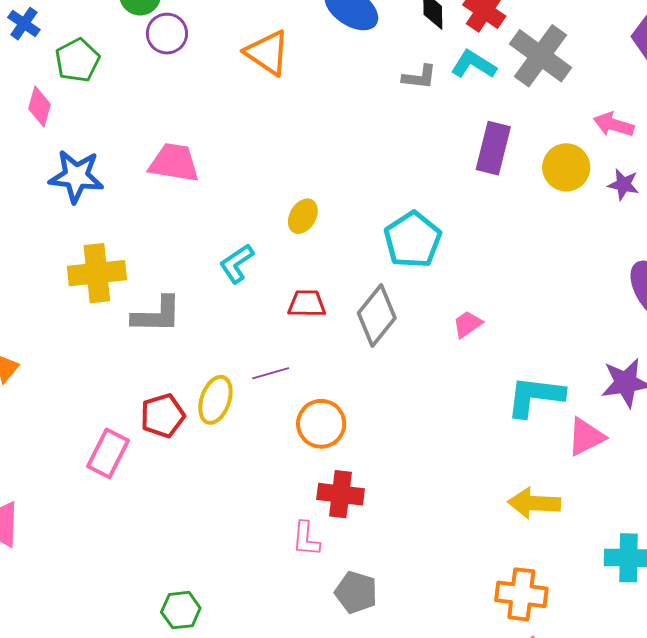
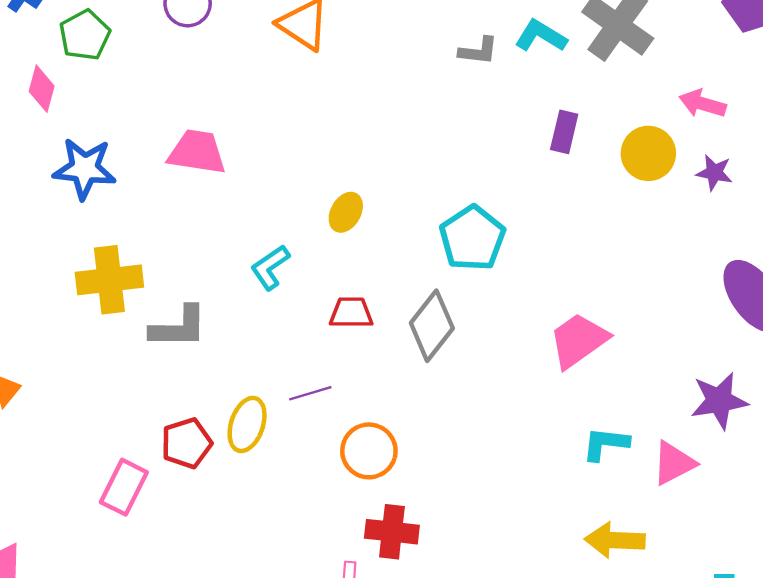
purple rectangle: (493, 148) -> (564, 132), size x0.7
pink trapezoid: (467, 324) -> (578, 340), moved, size x1.8
cyan L-shape: (535, 396) -> (605, 444), moved, size x0.7

